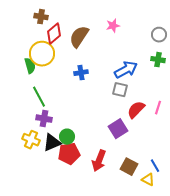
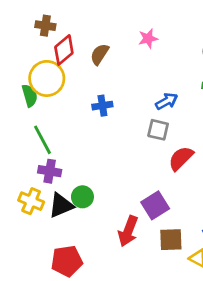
brown semicircle: (79, 37) -> (100, 54), size x0.7
blue arrow: (126, 70) -> (167, 101), size x0.7
purple square: (118, 129) -> (155, 205), moved
red pentagon: (69, 154) -> (67, 261), moved
brown square: (129, 167) -> (171, 240), turned -30

